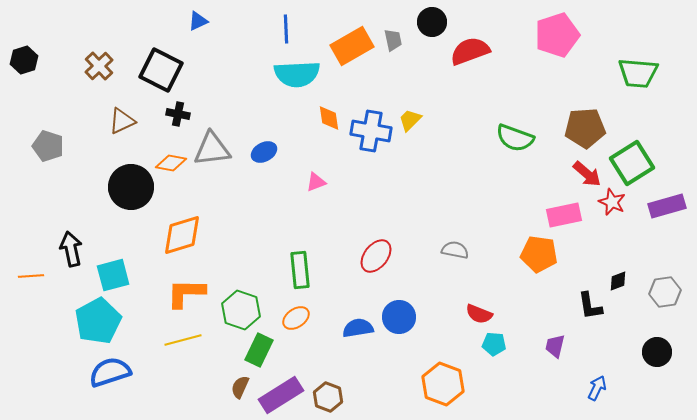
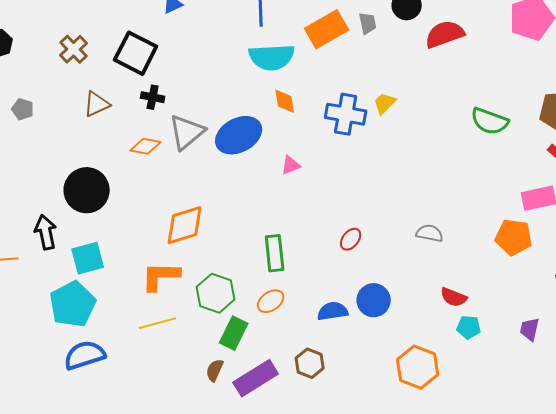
orange diamond: (329, 118) -> (285, 101), moved
gray pentagon: (48, 146) -> (23, 109), moved, size x0.7
gray triangle: (212, 149) -> (187, 132), turned -33
blue ellipse: (264, 152) -> (239, 135), size x1.8
black circle: (131, 187) -> (87, 190), moved
orange diamond: (182, 235) -> (185, 225), moved
red ellipse: (376, 256) -> (351, 239), size x0.7
brown hexagon: (328, 397) -> (310, 363), moved

